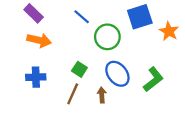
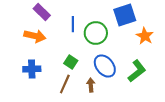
purple rectangle: (34, 13) -> (42, 12), moved
blue line: (82, 17) -> (73, 24), moved, turned 49
orange star: (169, 31) -> (145, 36), moved

